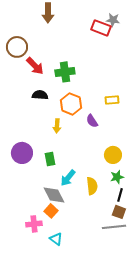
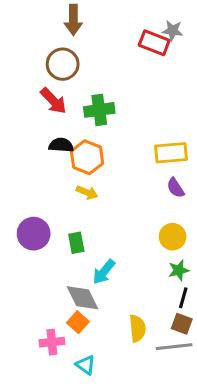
brown circle: (17, 47) -> (63, 64), moved
yellow rectangle: (112, 100) -> (171, 153), size x1.5
orange hexagon: (71, 104) -> (87, 157), moved
purple semicircle: (92, 121) -> (176, 188), moved
yellow arrow: (57, 126) -> (87, 192), turned -72
yellow semicircle: (92, 186) -> (137, 328), moved

